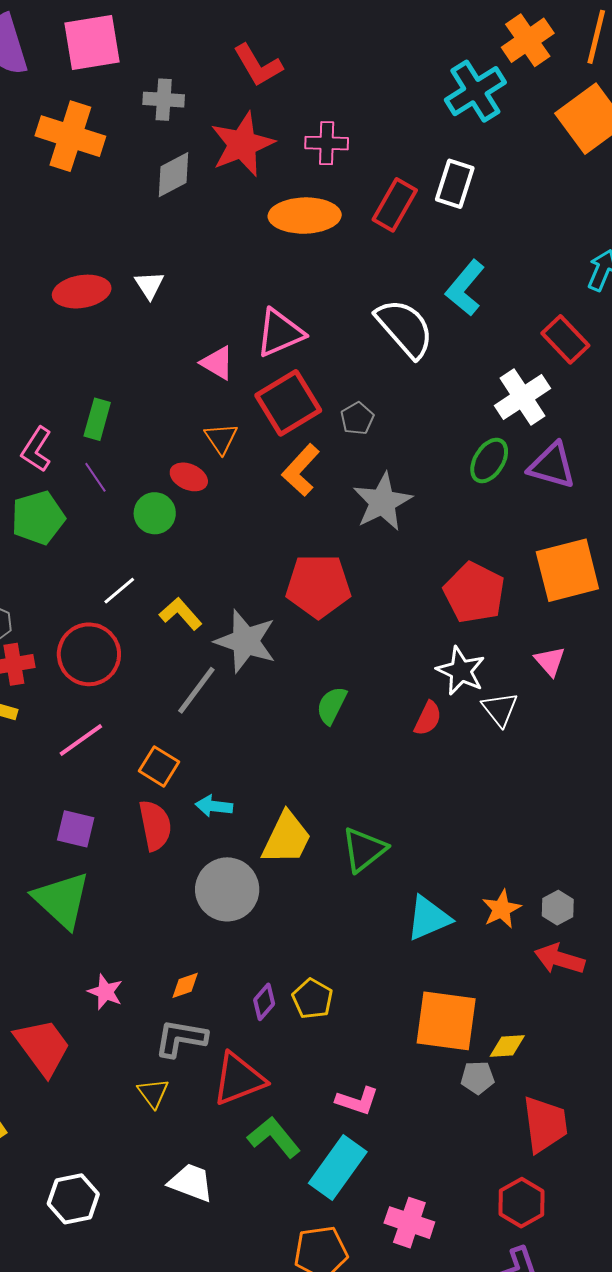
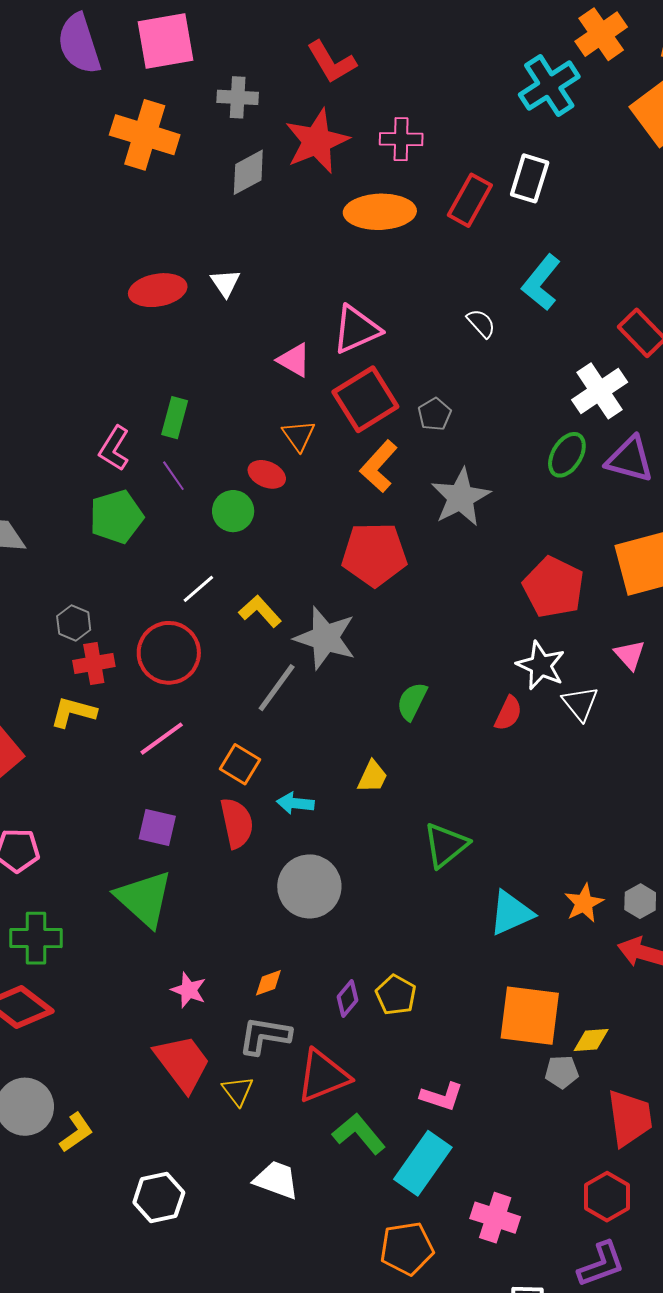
white semicircle: (405, 328) -> (481, 323), size x0.5
red pentagon: (318, 586) -> (374, 554), moved
yellow trapezoid: (287, 838) -> (372, 777), moved, size x0.6
red trapezoid: (43, 1047) -> (182, 1063), moved

